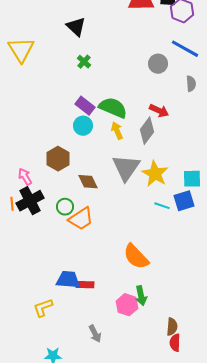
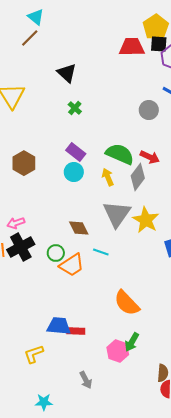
green semicircle: (113, 108) -> (120, 154), moved
brown hexagon: (58, 159) -> (24, 163), moved
pink arrow: (25, 177) -> (16, 223), turned -78
cyan line: (162, 206) -> (101, 252), moved
green arrow: (141, 296) -> (132, 342), turned 42

